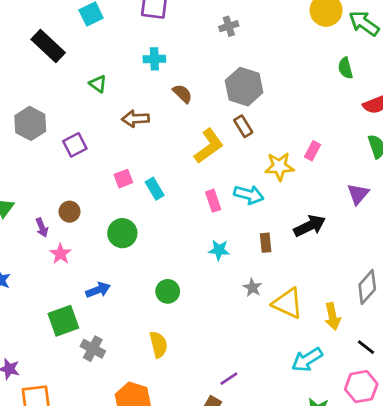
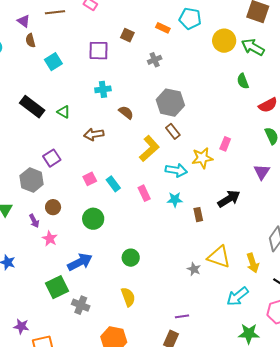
black rectangle: (48, 46) -> (32, 107), moved
gray hexagon: (30, 123) -> (32, 180), moved
cyan arrow: (249, 195) -> (176, 170), moved
pink rectangle: (213, 201) -> (144, 193), moved
cyan star: (219, 250) -> (175, 200), moved
gray star: (252, 288) -> (194, 269), moved
blue arrow: (98, 290) -> (80, 262), size x1.4
purple line: (229, 379) -> (182, 316), turned 32

